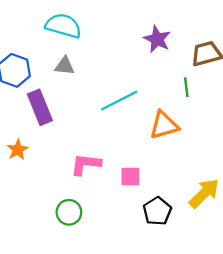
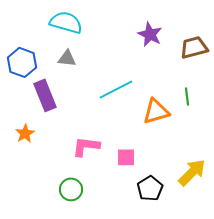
green line: (186, 87) -> (187, 96), moved

